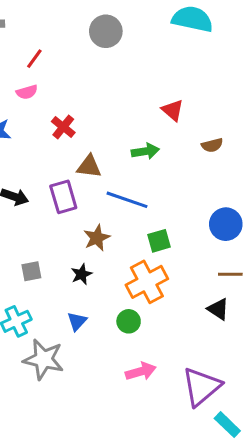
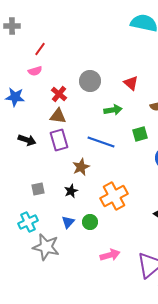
gray circle: (106, 31) -> (90, 81), moved
brown triangle: (89, 166) -> (58, 116), moved
green square: (159, 241) -> (140, 134), moved
green circle: (129, 321) -> (90, 222), moved

